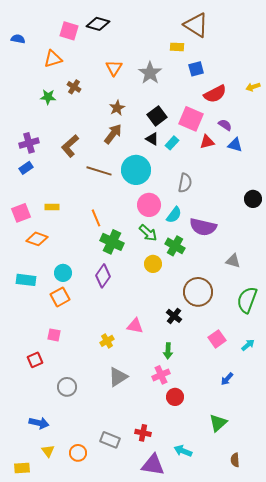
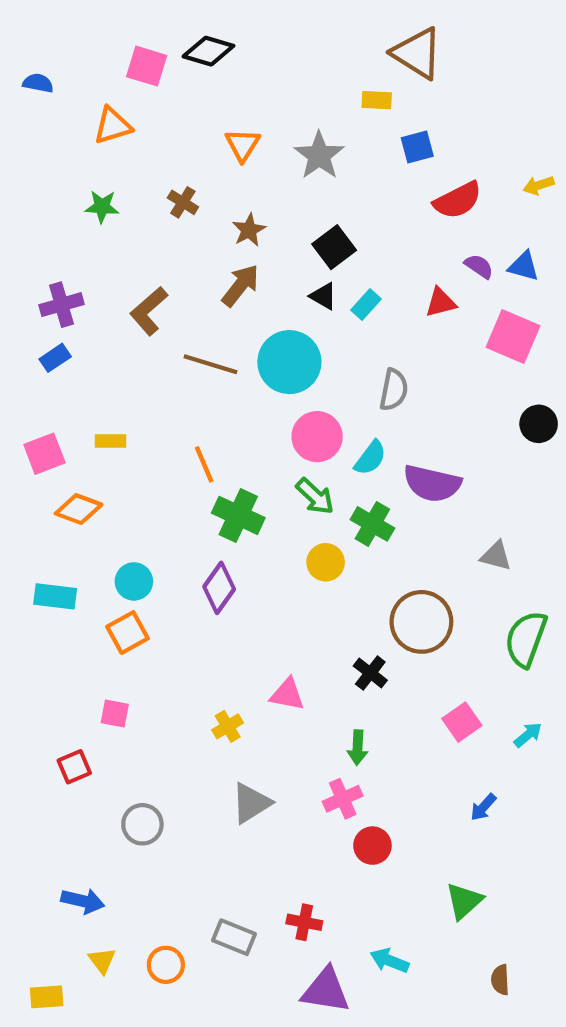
brown cross: (74, 87) -> (183, 202), moved
pink square: (191, 119) -> (513, 337), moved
blue triangle: (235, 145) -> (524, 266), moved

